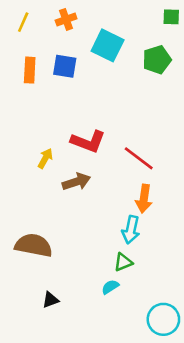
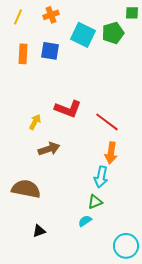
green pentagon: (157, 60) -> (113, 33), moved
brown arrow: (76, 182) -> (49, 149), moved

